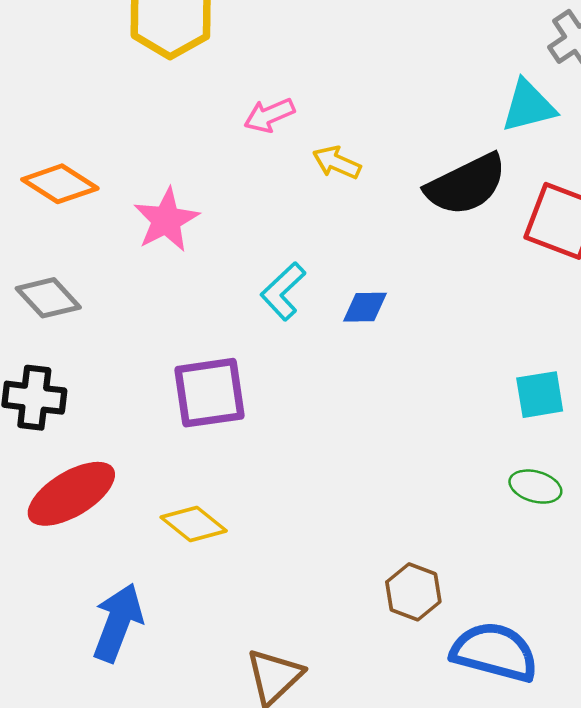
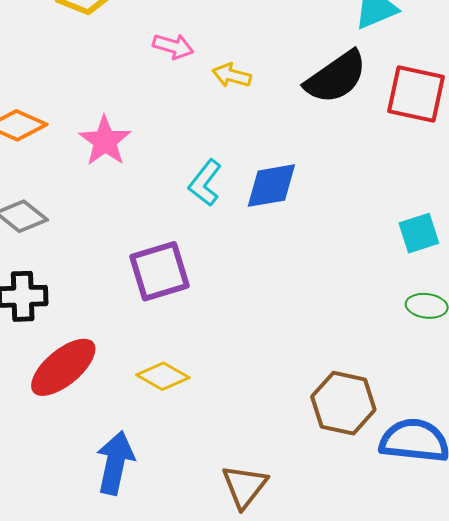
pink arrow: (269, 115) -> (173, 46), turned -132
blue diamond: (365, 307) -> (271, 186), size x1.5
brown hexagon: (413, 592) -> (343, 403), size x1.4

